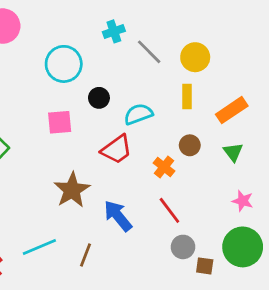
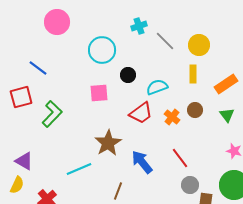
orange cross: (164, 167) -> (172, 117), moved
cyan line: (39, 247) -> (79, 169), moved

